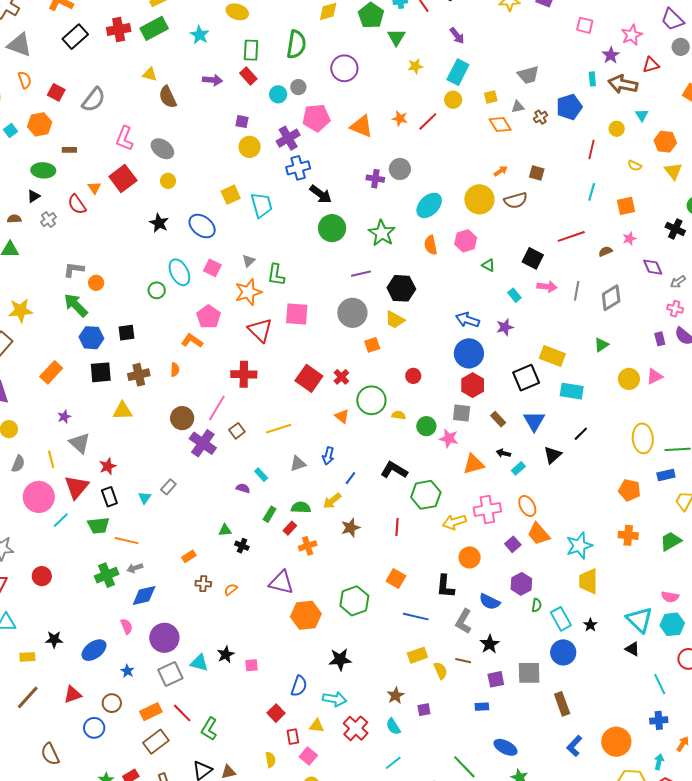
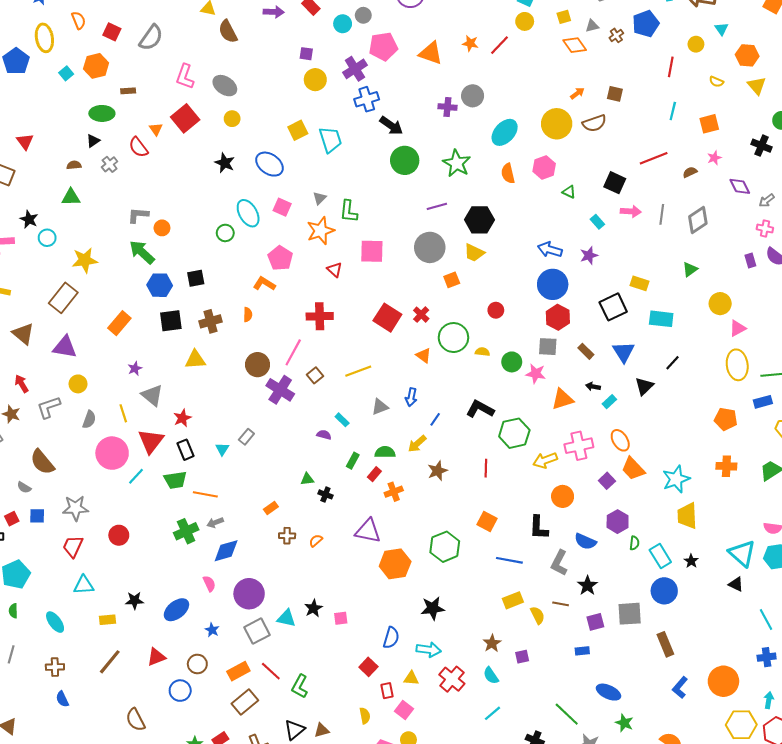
red triangle: (260, 330) -> (335, 270), size x0.6
yellow rectangle: (552, 356) -> (639, 283), size x0.7
pink triangle: (655, 376) -> (738, 328), moved

